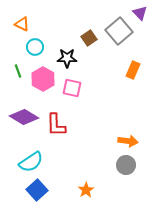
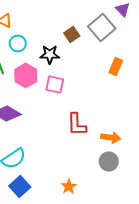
red L-shape: (56, 125) -> (77, 124), moved

